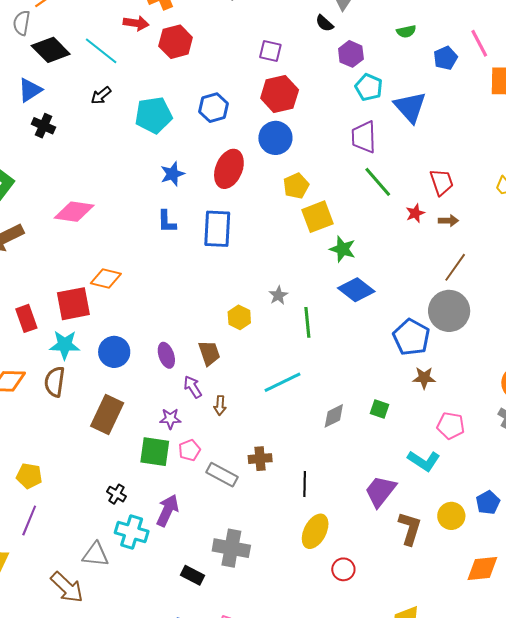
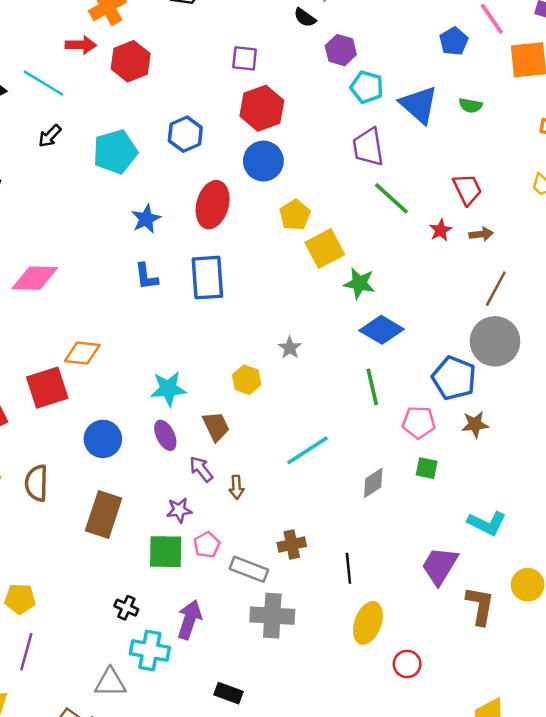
green semicircle: (406, 31) -> (470, 105), moved, turned 30
green line: (307, 322) -> (372, 387), moved
cyan star: (65, 345) -> (168, 389), moved
pink pentagon: (451, 426) -> (419, 422), moved
gray cross: (231, 548) -> (272, 616), moved

